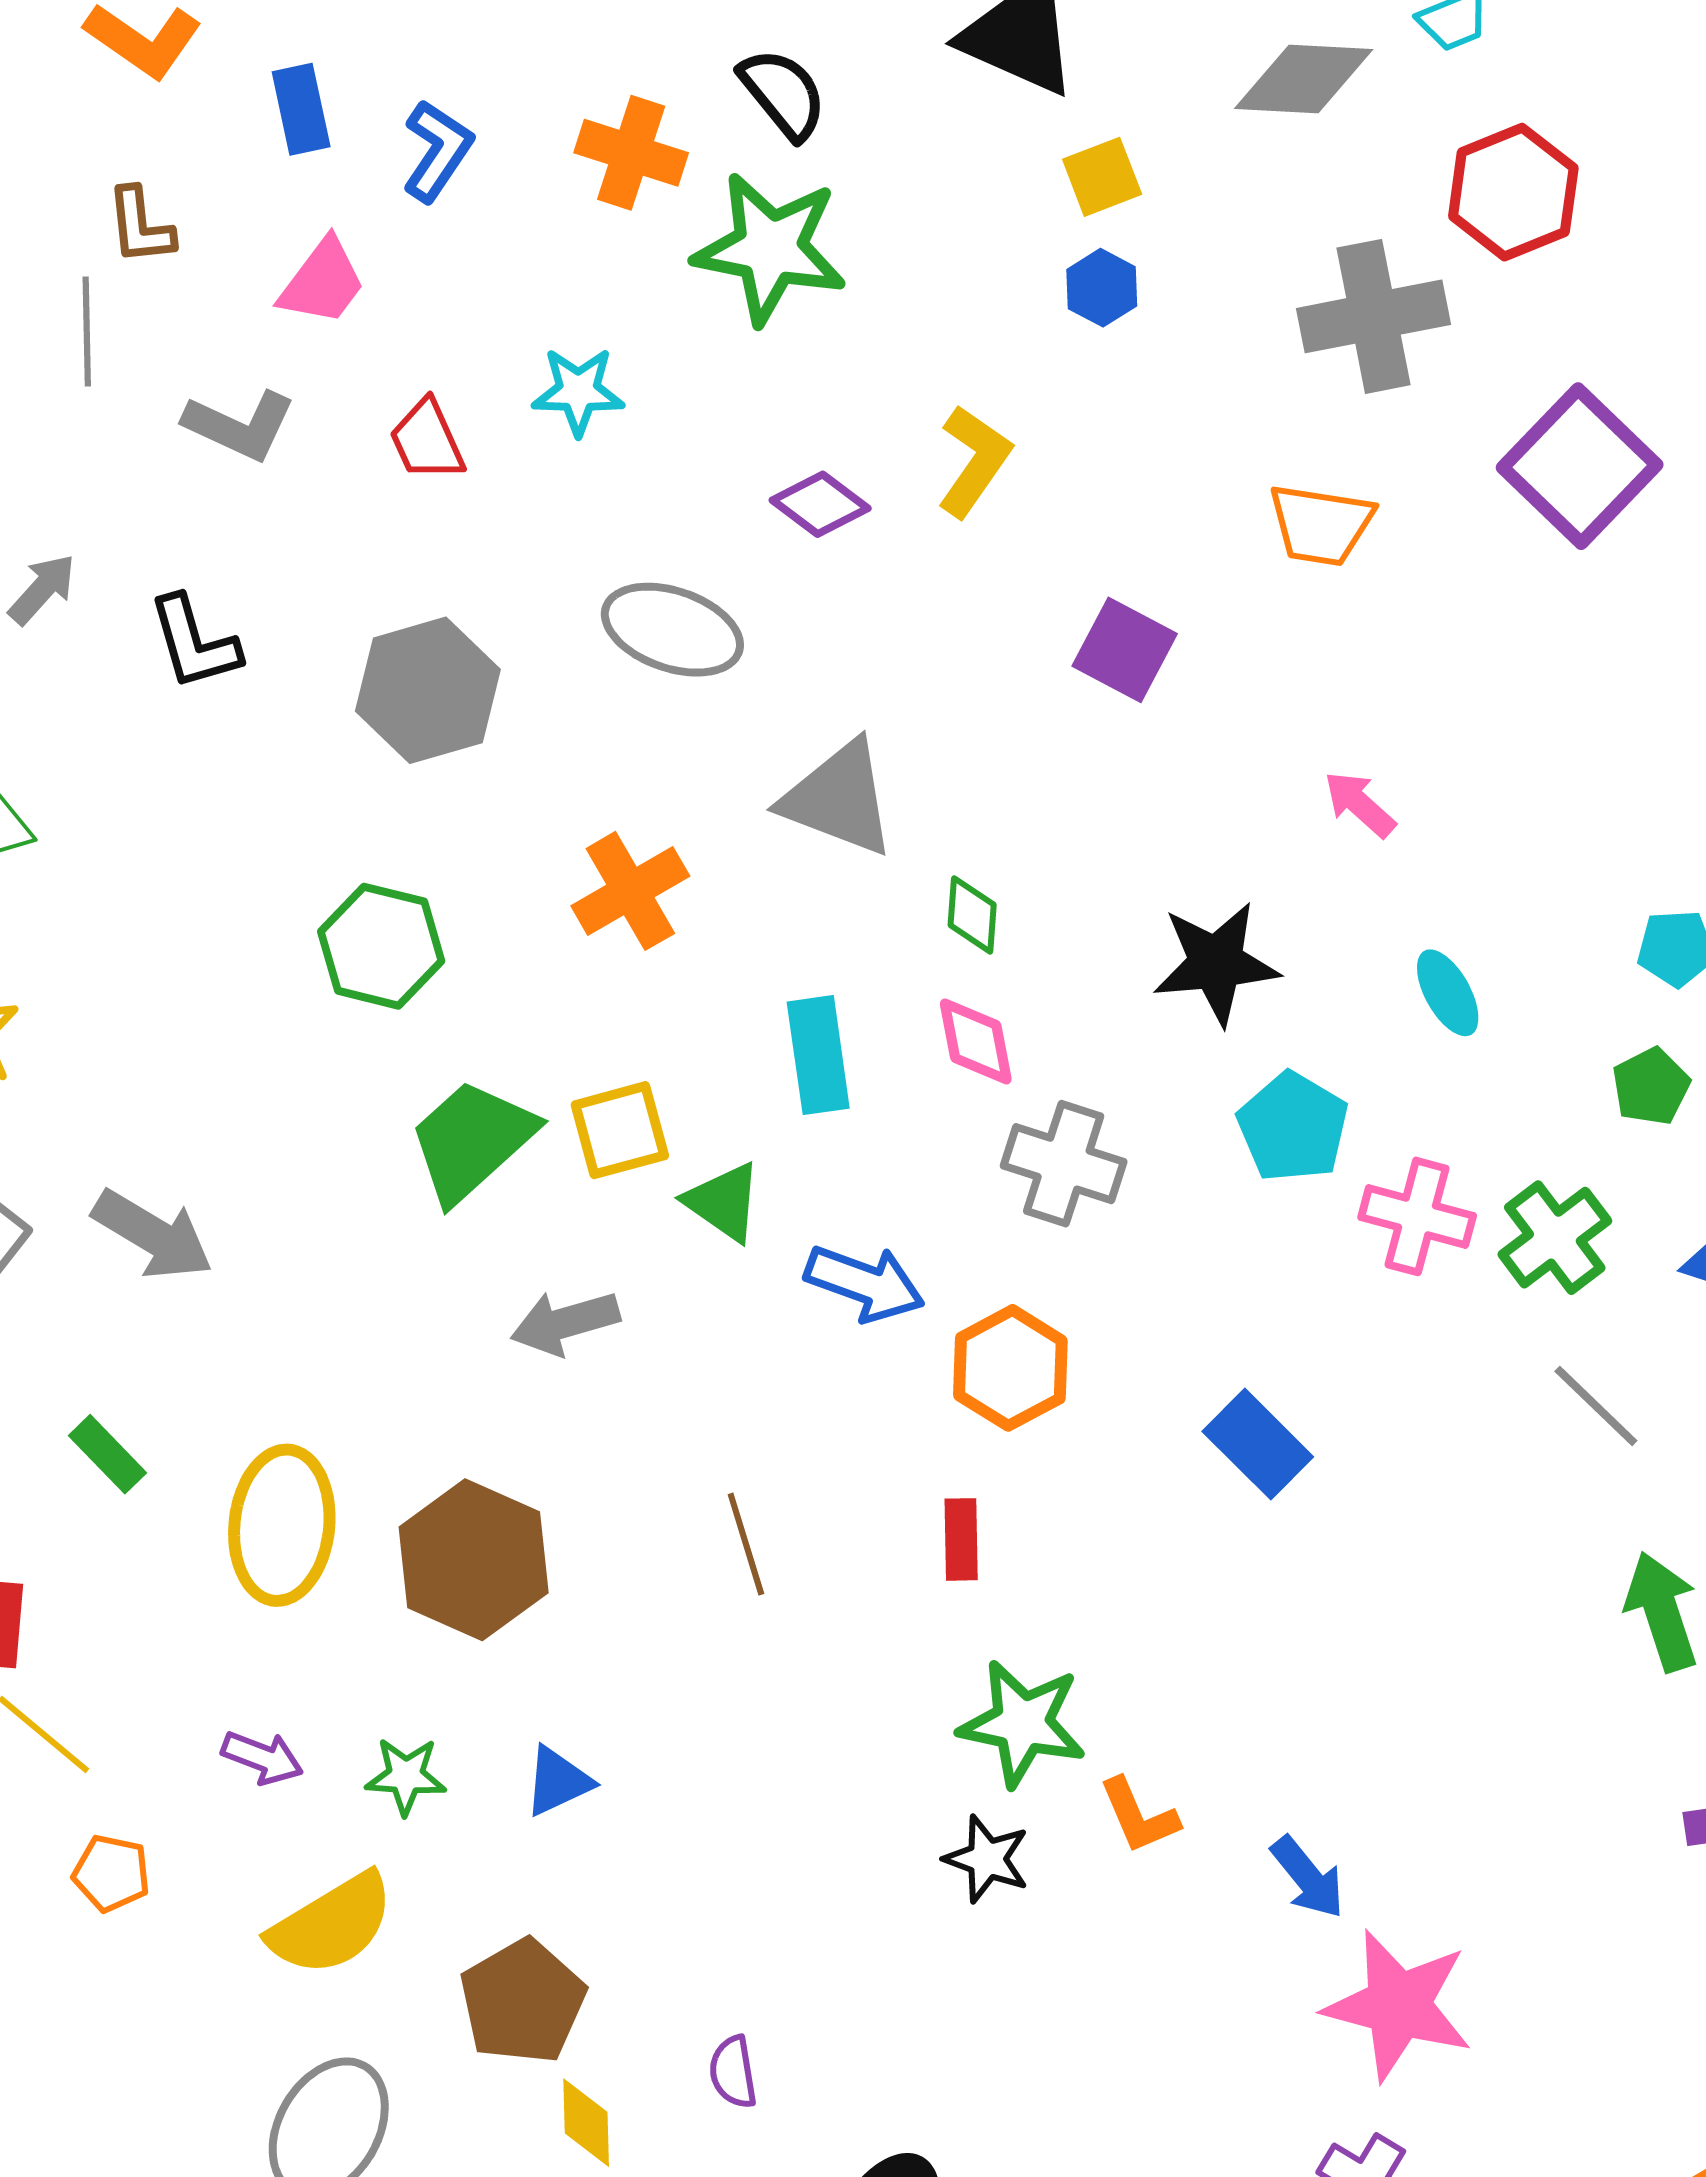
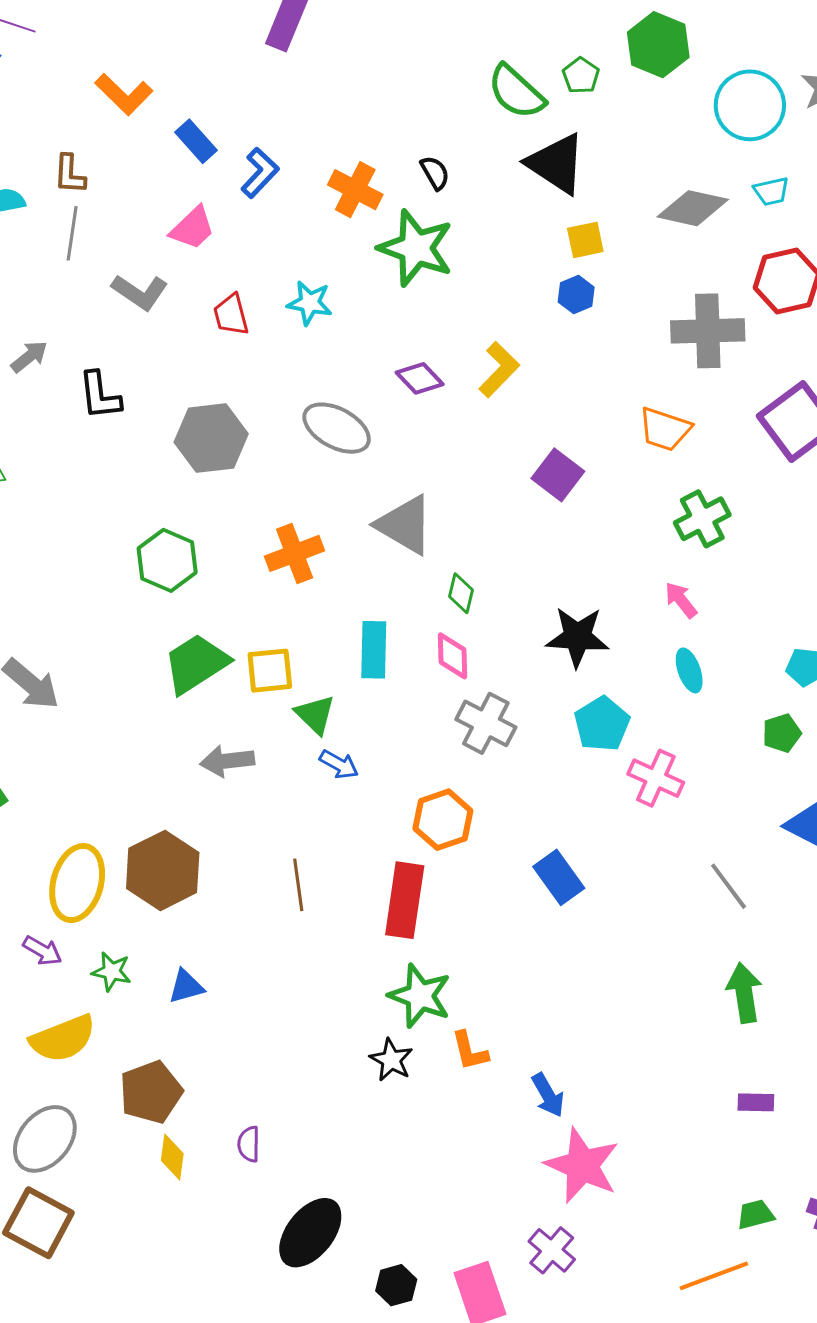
black semicircle: (783, 93) -> (435, 173), size x0.7
blue rectangle: (301, 109) -> (196, 141), turned -39
brown L-shape: (140, 226) -> (70, 174), moved
pink arrow: (1360, 804) -> (681, 600), moved
green cross: (1555, 1238) -> (702, 519), moved
blue arrow: (865, 1283) -> (339, 764), moved, size x0.7
yellow ellipse: (282, 1525) -> (77, 883), moved
red rectangle: (961, 1539) -> (405, 900), size x1.8

